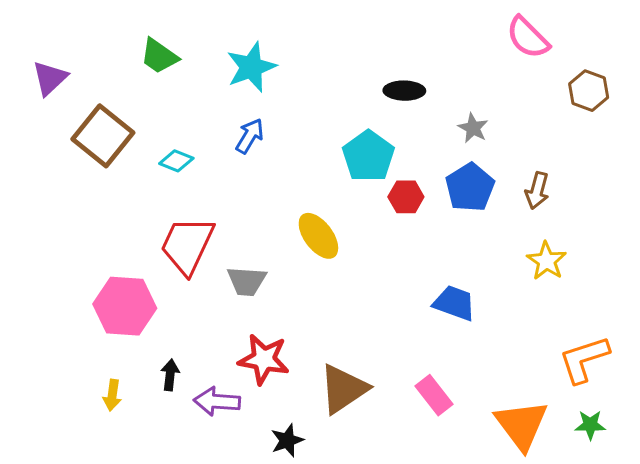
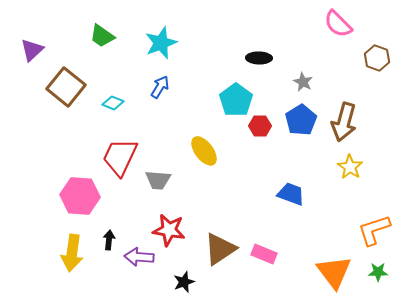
brown arrow: (537, 191) -> (344, 122), size x1.6
yellow arrow: (112, 395) -> (72, 253), size x1.8
pink rectangle: (434, 395) -> (264, 254), moved, turned -30

